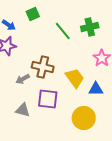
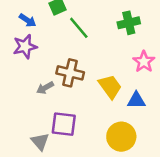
green line: (63, 31) -> (79, 28), moved
purple square: (48, 99) -> (64, 124), moved
gray triangle: (23, 110) -> (40, 142), moved, turned 35

